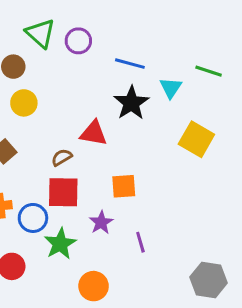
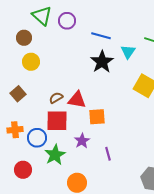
red triangle: (94, 133) -> (77, 100), moved

